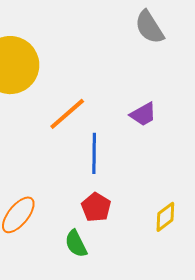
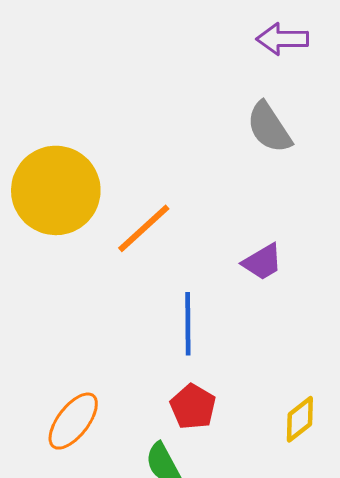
orange line: (67, 114) -> (144, 228), moved

